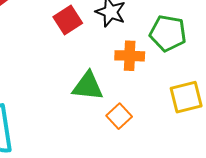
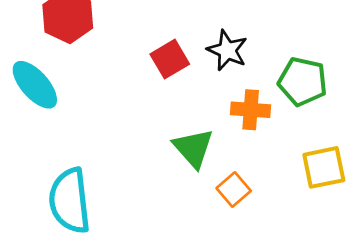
green triangle: (88, 86) -> (193, 148), turned 40

